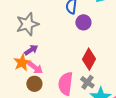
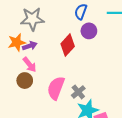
red diamond: (89, 59) -> (68, 45), moved
orange star: (22, 63) -> (17, 42), moved

